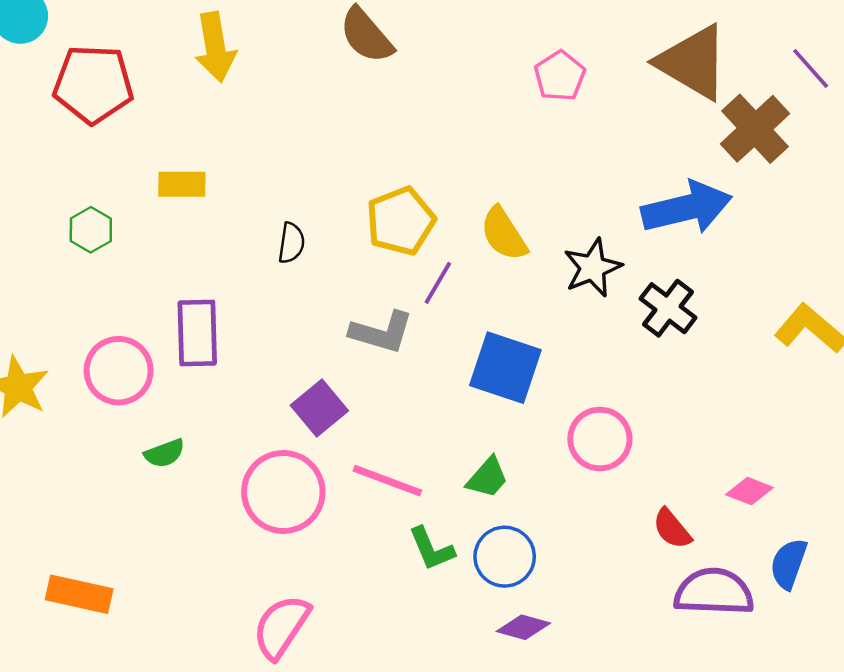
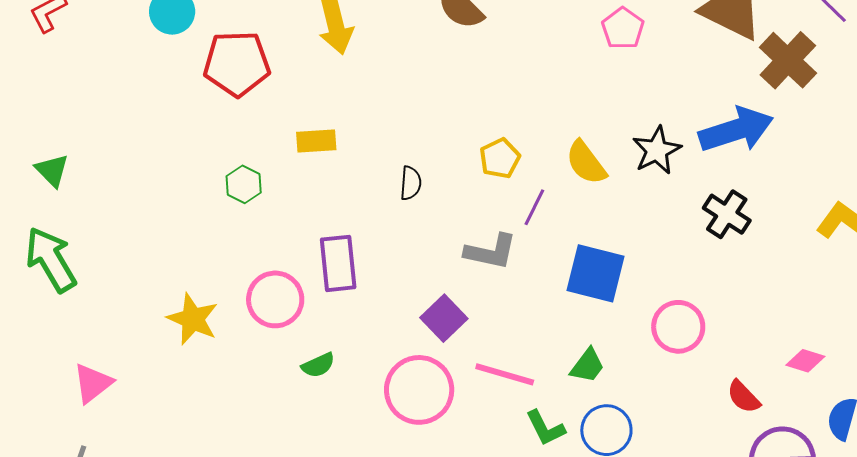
yellow pentagon: (401, 221) -> (500, 158), size x0.7
black star: (593, 268) -> (657, 150), moved

